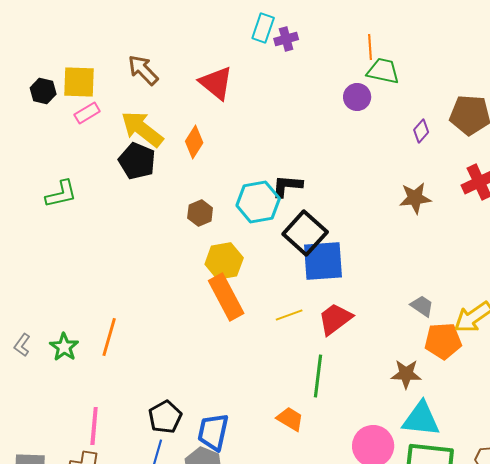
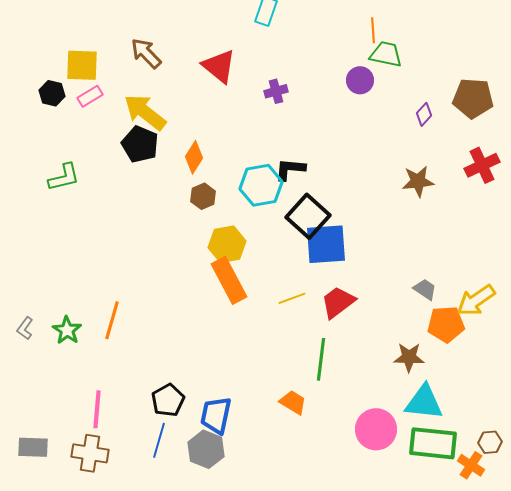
purple cross: (286, 39) -> (276, 91), moved
black hexagon: (43, 91) -> (52, 93), moved
orange diamond: (194, 142) -> (194, 157), moved

